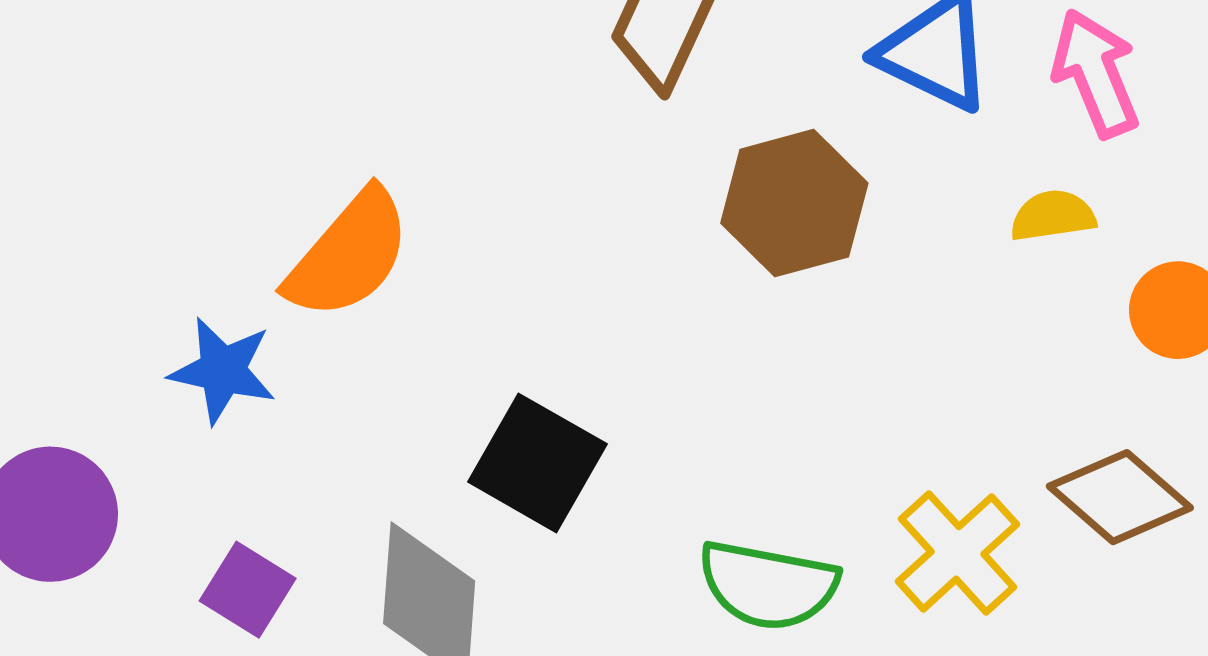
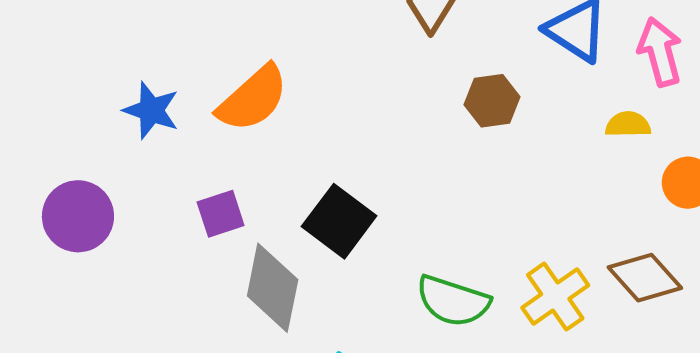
brown hexagon: (794, 203) -> (492, 101), size x0.7
blue star: (223, 370) -> (151, 110), moved
purple square: (248, 590) -> (221, 214), moved, turned 33

